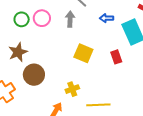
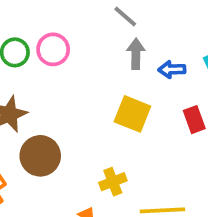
blue arrow: (107, 18) -> (172, 69), moved
gray arrow: (70, 19) -> (136, 54), moved

